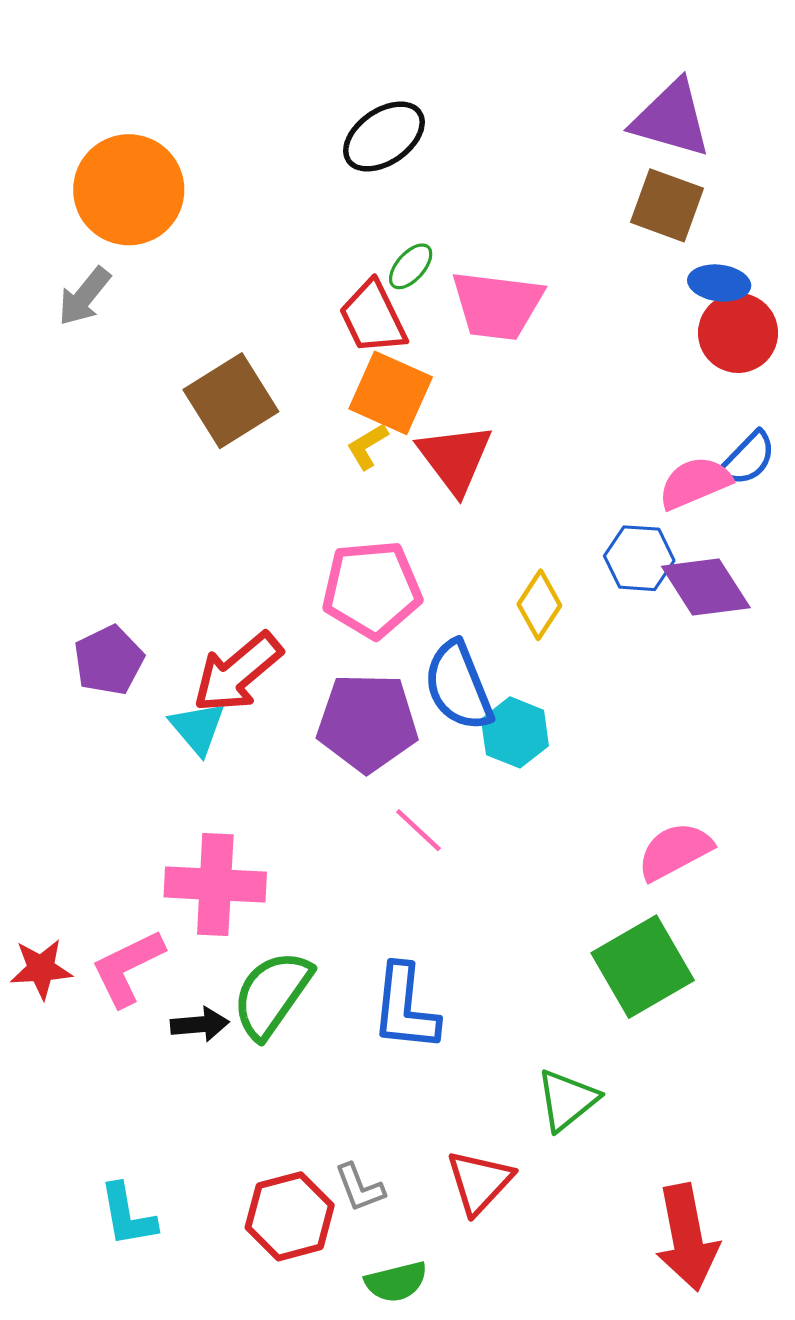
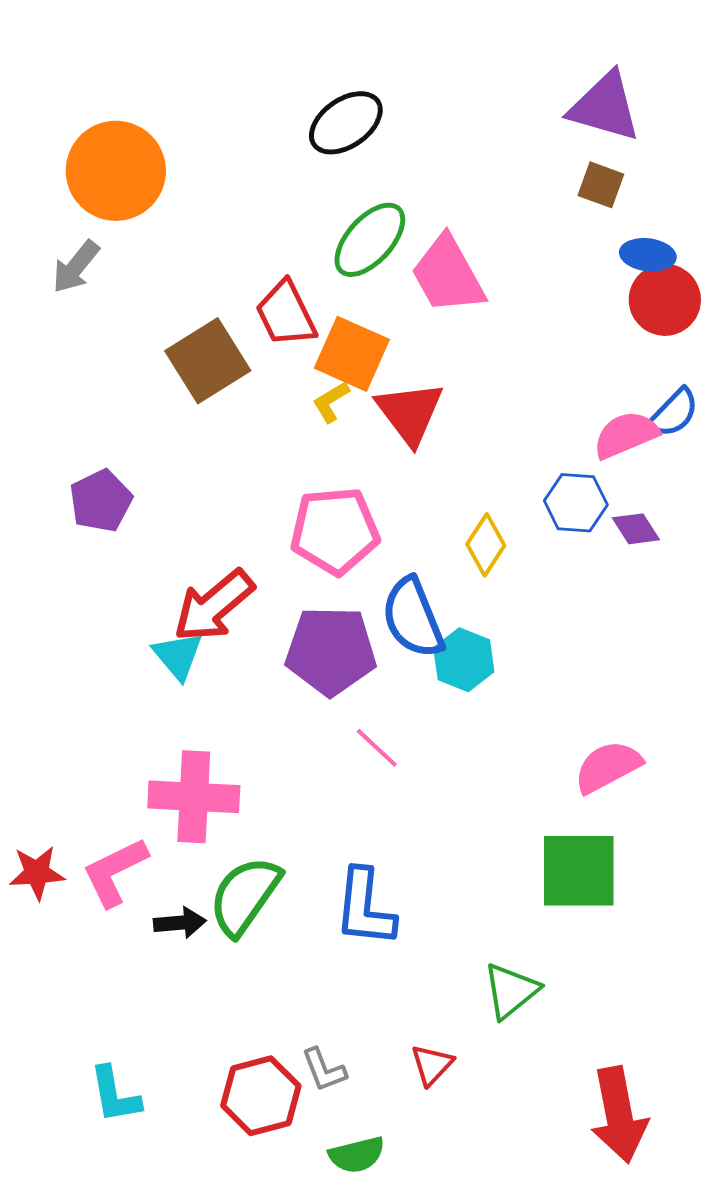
brown square: (667, 205) -> (601, 185), size x0.7
green ellipse: (411, 266) -> (370, 240), size x1.8
pink trapezoid: (497, 305) -> (448, 275), turned 54
red trapezoid: (373, 317) -> (286, 314), moved
purple diamond: (706, 587) -> (636, 529), size x0.6
purple pentagon: (109, 660) -> (101, 501), moved
green square: (643, 967) -> (579, 871), turned 30
red triangle: (479, 1182) -> (432, 1065), size x0.7

